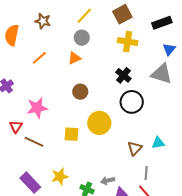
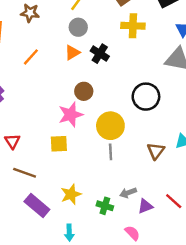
black cross: (123, 75) -> (100, 54), moved
pink star: (37, 108) -> (71, 115), moved
yellow square: (71, 134) -> (59, 144), moved
brown line: (34, 142) -> (25, 173), moved
gray line: (146, 173) -> (111, 152), moved

